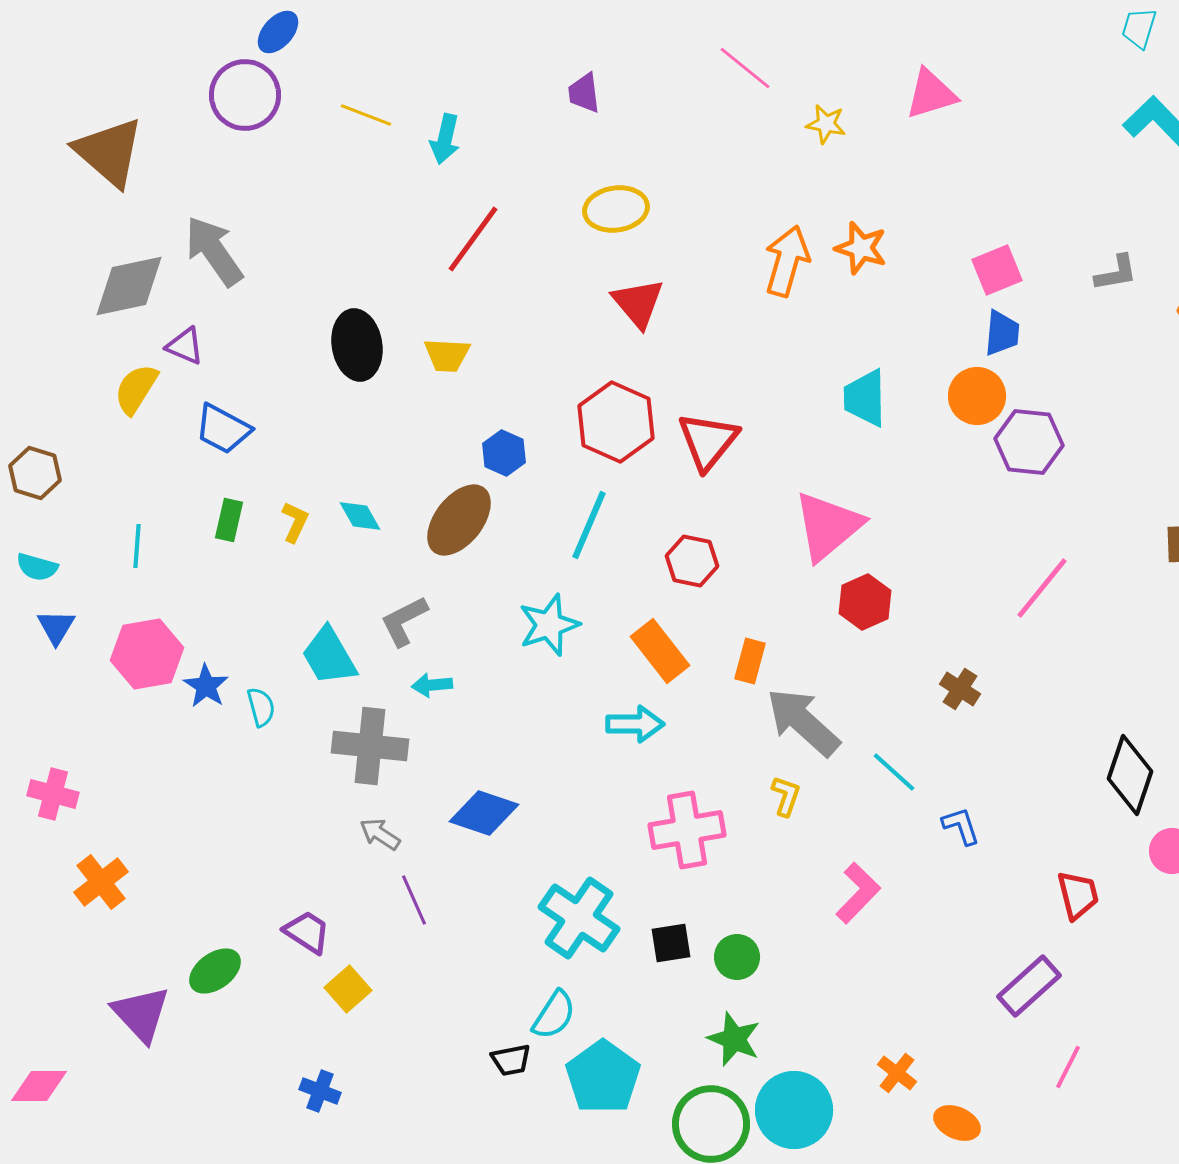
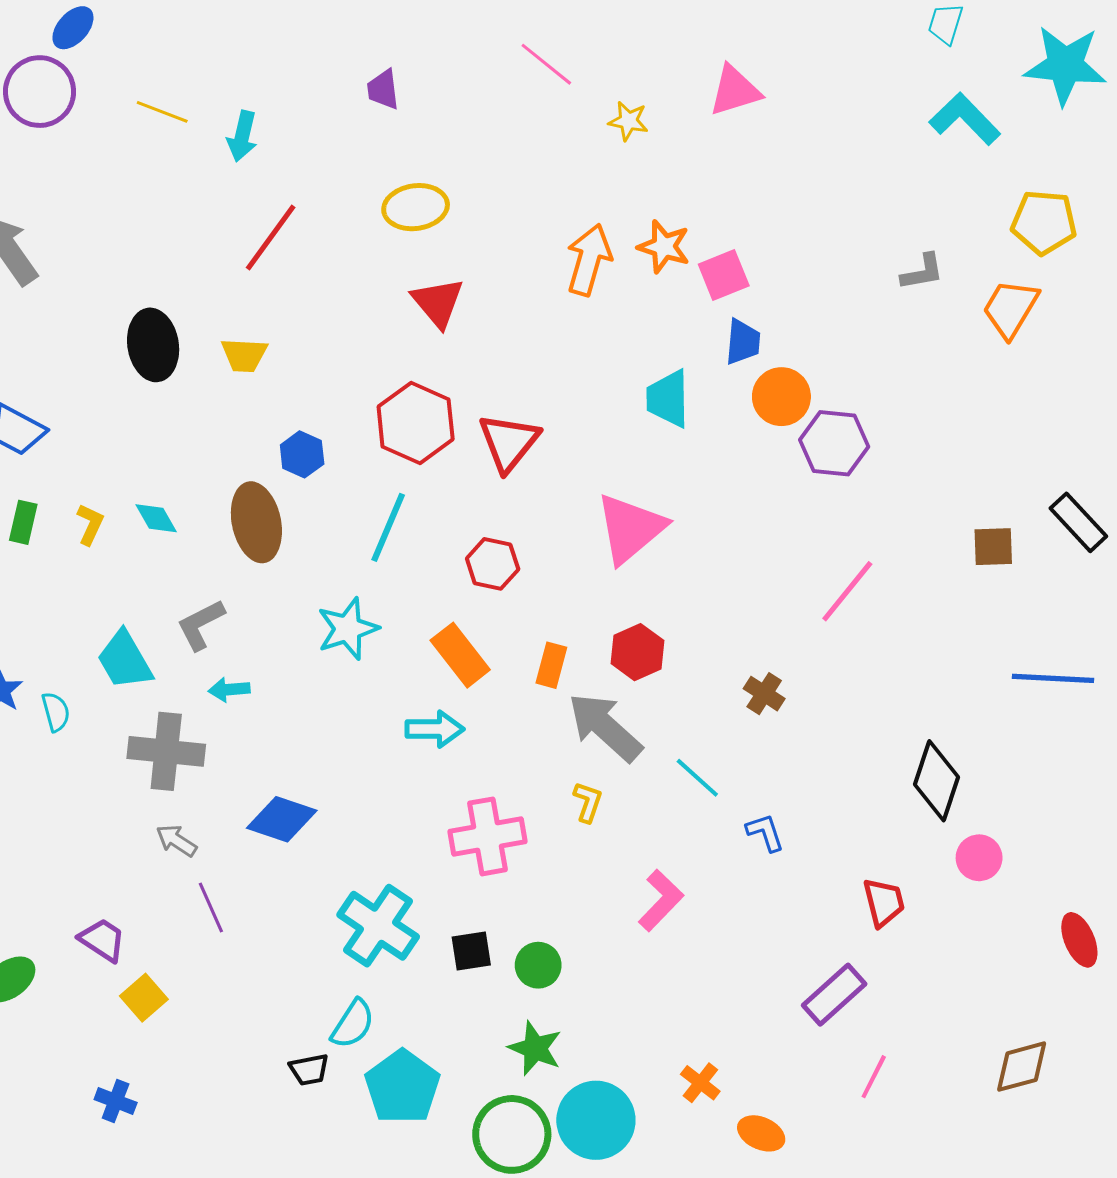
pink square: (997, 270) -> (724, 275), moved
blue trapezoid: (1002, 333) -> (743, 342), moved
brown ellipse: (459, 520) -> (256, 522), turned -50
red hexagon: (865, 602) -> (638, 652), moved

